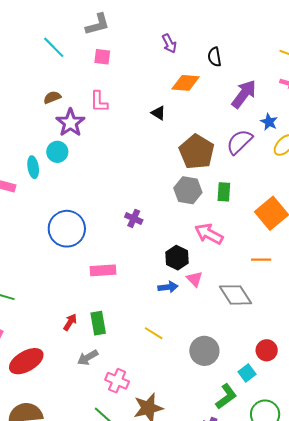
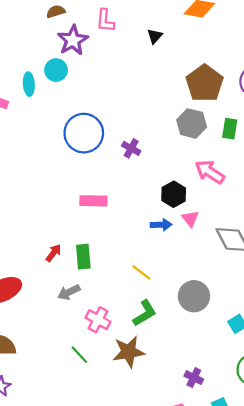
black triangle: (158, 113) -> (155, 36), moved, turned 35
blue circle: (67, 229) -> (84, 133), moved
green L-shape: (226, 397) -> (145, 313), moved

